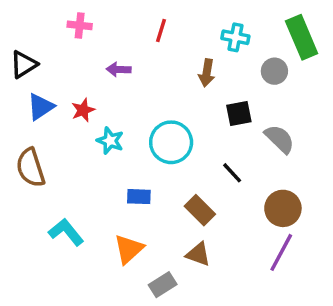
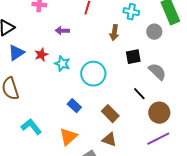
cyan star: (110, 141) -> (62, 64), moved
black line: (232, 173) -> (139, 94), moved
blue rectangle: (139, 197) -> (74, 106), turned 40
purple line: (281, 252) -> (158, 139), turned 35

